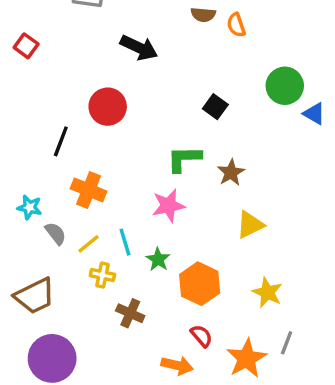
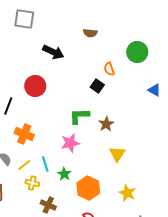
orange semicircle: (236, 25) -> (109, 69), moved
green circle: (285, 86) -> (137, 52), moved
yellow triangle: (250, 225) -> (117, 154), turned -30

